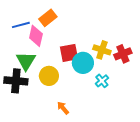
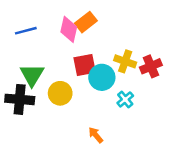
orange rectangle: (48, 18) -> (86, 22), moved
pink diamond: (36, 36) -> (69, 29), moved
orange arrow: (63, 108) -> (96, 135), moved

